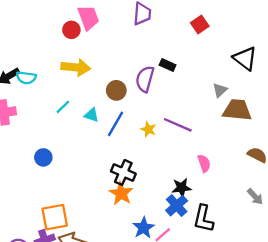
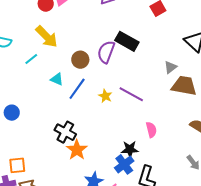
black rectangle: (168, 65) -> (127, 41), size x1.6
yellow arrow: (76, 67) -> (47, 37), turned 35
cyan line: (63, 107) -> (31, 59), moved
black cross: (123, 172) -> (65, 132), moved
orange square: (55, 217) -> (17, 165), size x0.7

